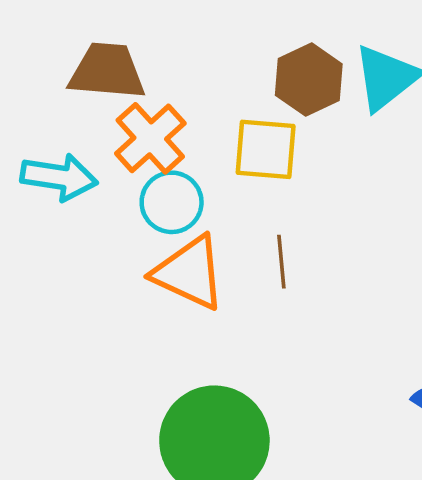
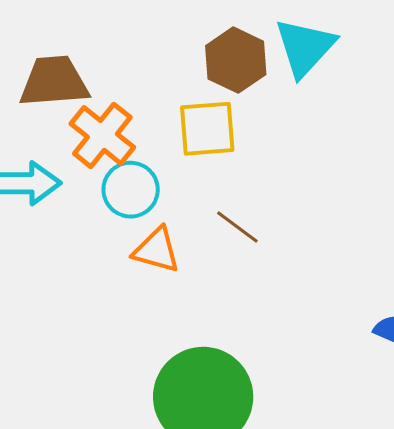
brown line: (281, 262) -> (237, 227), turned -39
orange triangle: (189, 273) -> (156, 250), size x0.7

